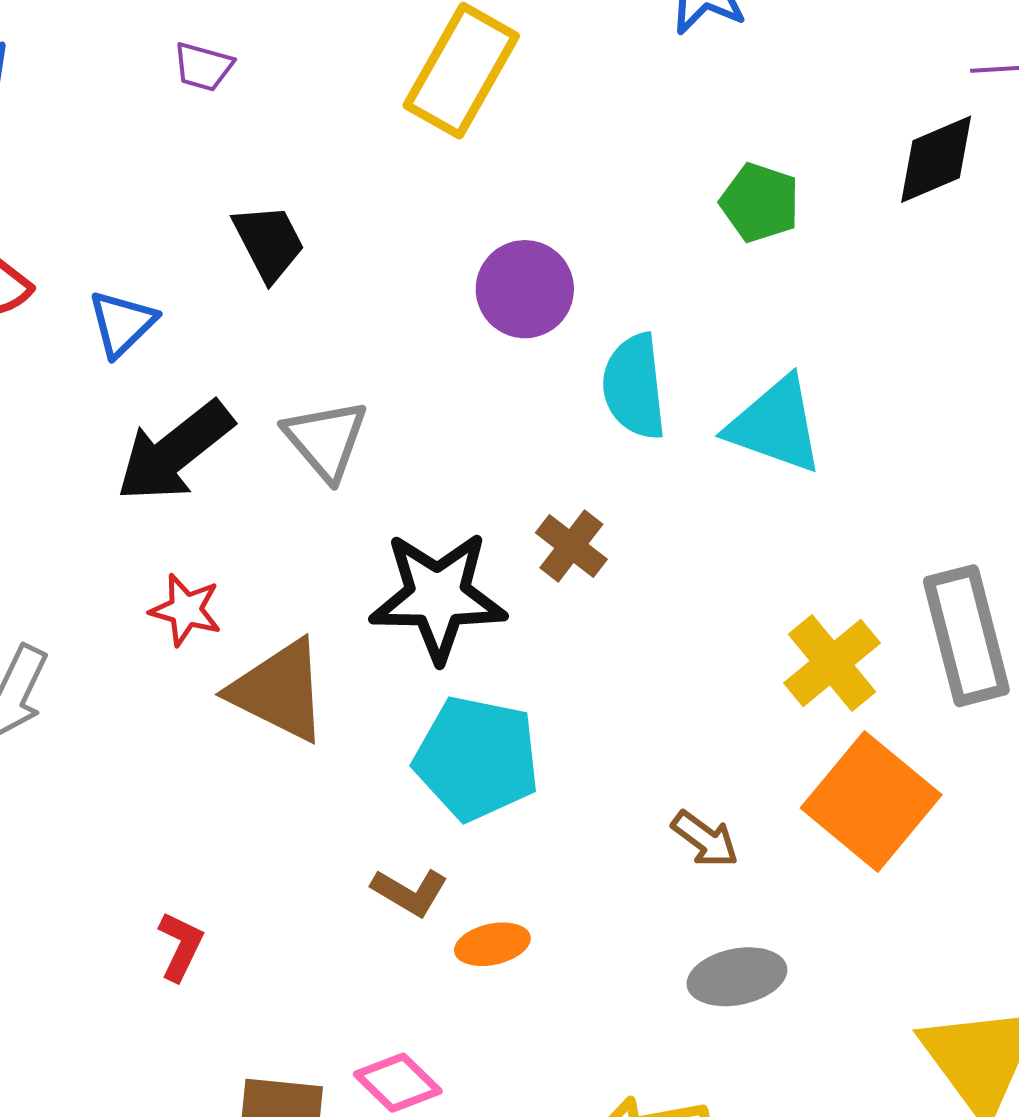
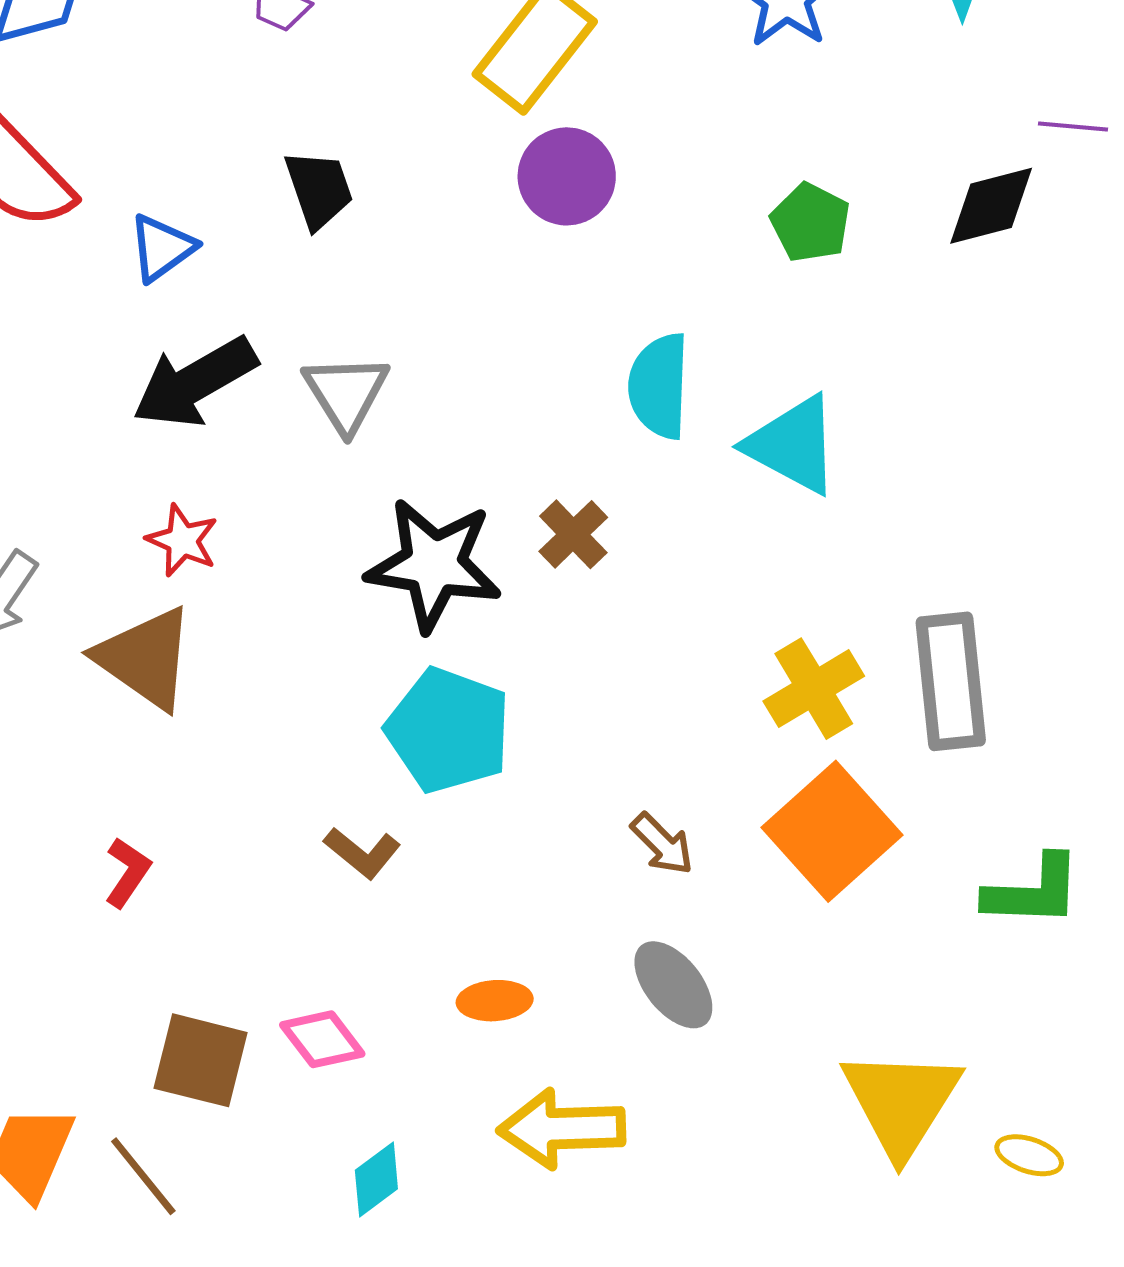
purple circle: (525, 289) -> (567, 176), moved
brown triangle: (279, 691) -> (145, 658), moved
orange ellipse: (492, 944) -> (495, 1001), moved
gray ellipse: (737, 977) -> (673, 985), turned 54

